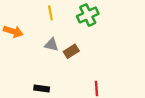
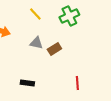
yellow line: (50, 13) -> (35, 14), turned -32

